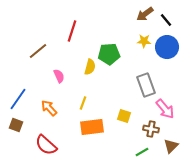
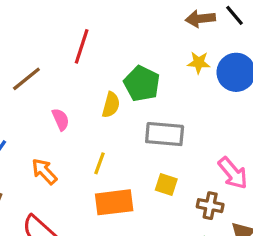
brown arrow: (145, 14) -> (200, 19), turned 30
black line: (166, 20) -> (234, 15), moved
green pentagon: (109, 54) -> (142, 84), turned 30
gray rectangle: (146, 85) -> (165, 134), moved, turned -65

